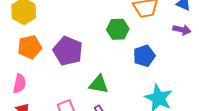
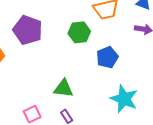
purple pentagon: (68, 51) -> (28, 30), moved

